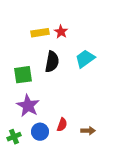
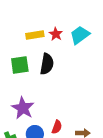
cyan trapezoid: (85, 59) -> (80, 35), moved
green square: (23, 75) -> (20, 65), moved

